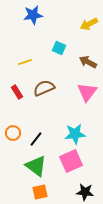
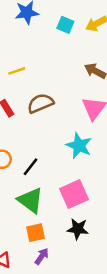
cyan square: (59, 48) -> (65, 25), moved
cyan star: (75, 134) -> (79, 146), moved, turned 30
black star: (85, 192) -> (78, 229), moved

